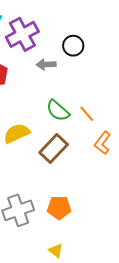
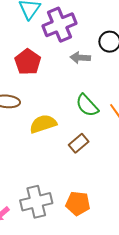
brown rectangle: (54, 149) -> (79, 143), size x0.7

